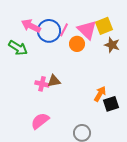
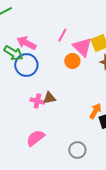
pink line: (64, 30) -> (62, 35), moved
blue circle: (49, 31) -> (26, 65), moved
green arrow: (18, 48) -> (13, 53), moved

